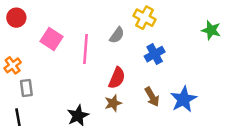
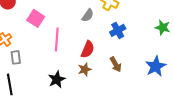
green star: (211, 30) -> (163, 27), moved
pink line: (85, 49) -> (57, 39), moved
blue star: (184, 99) -> (156, 66), moved

